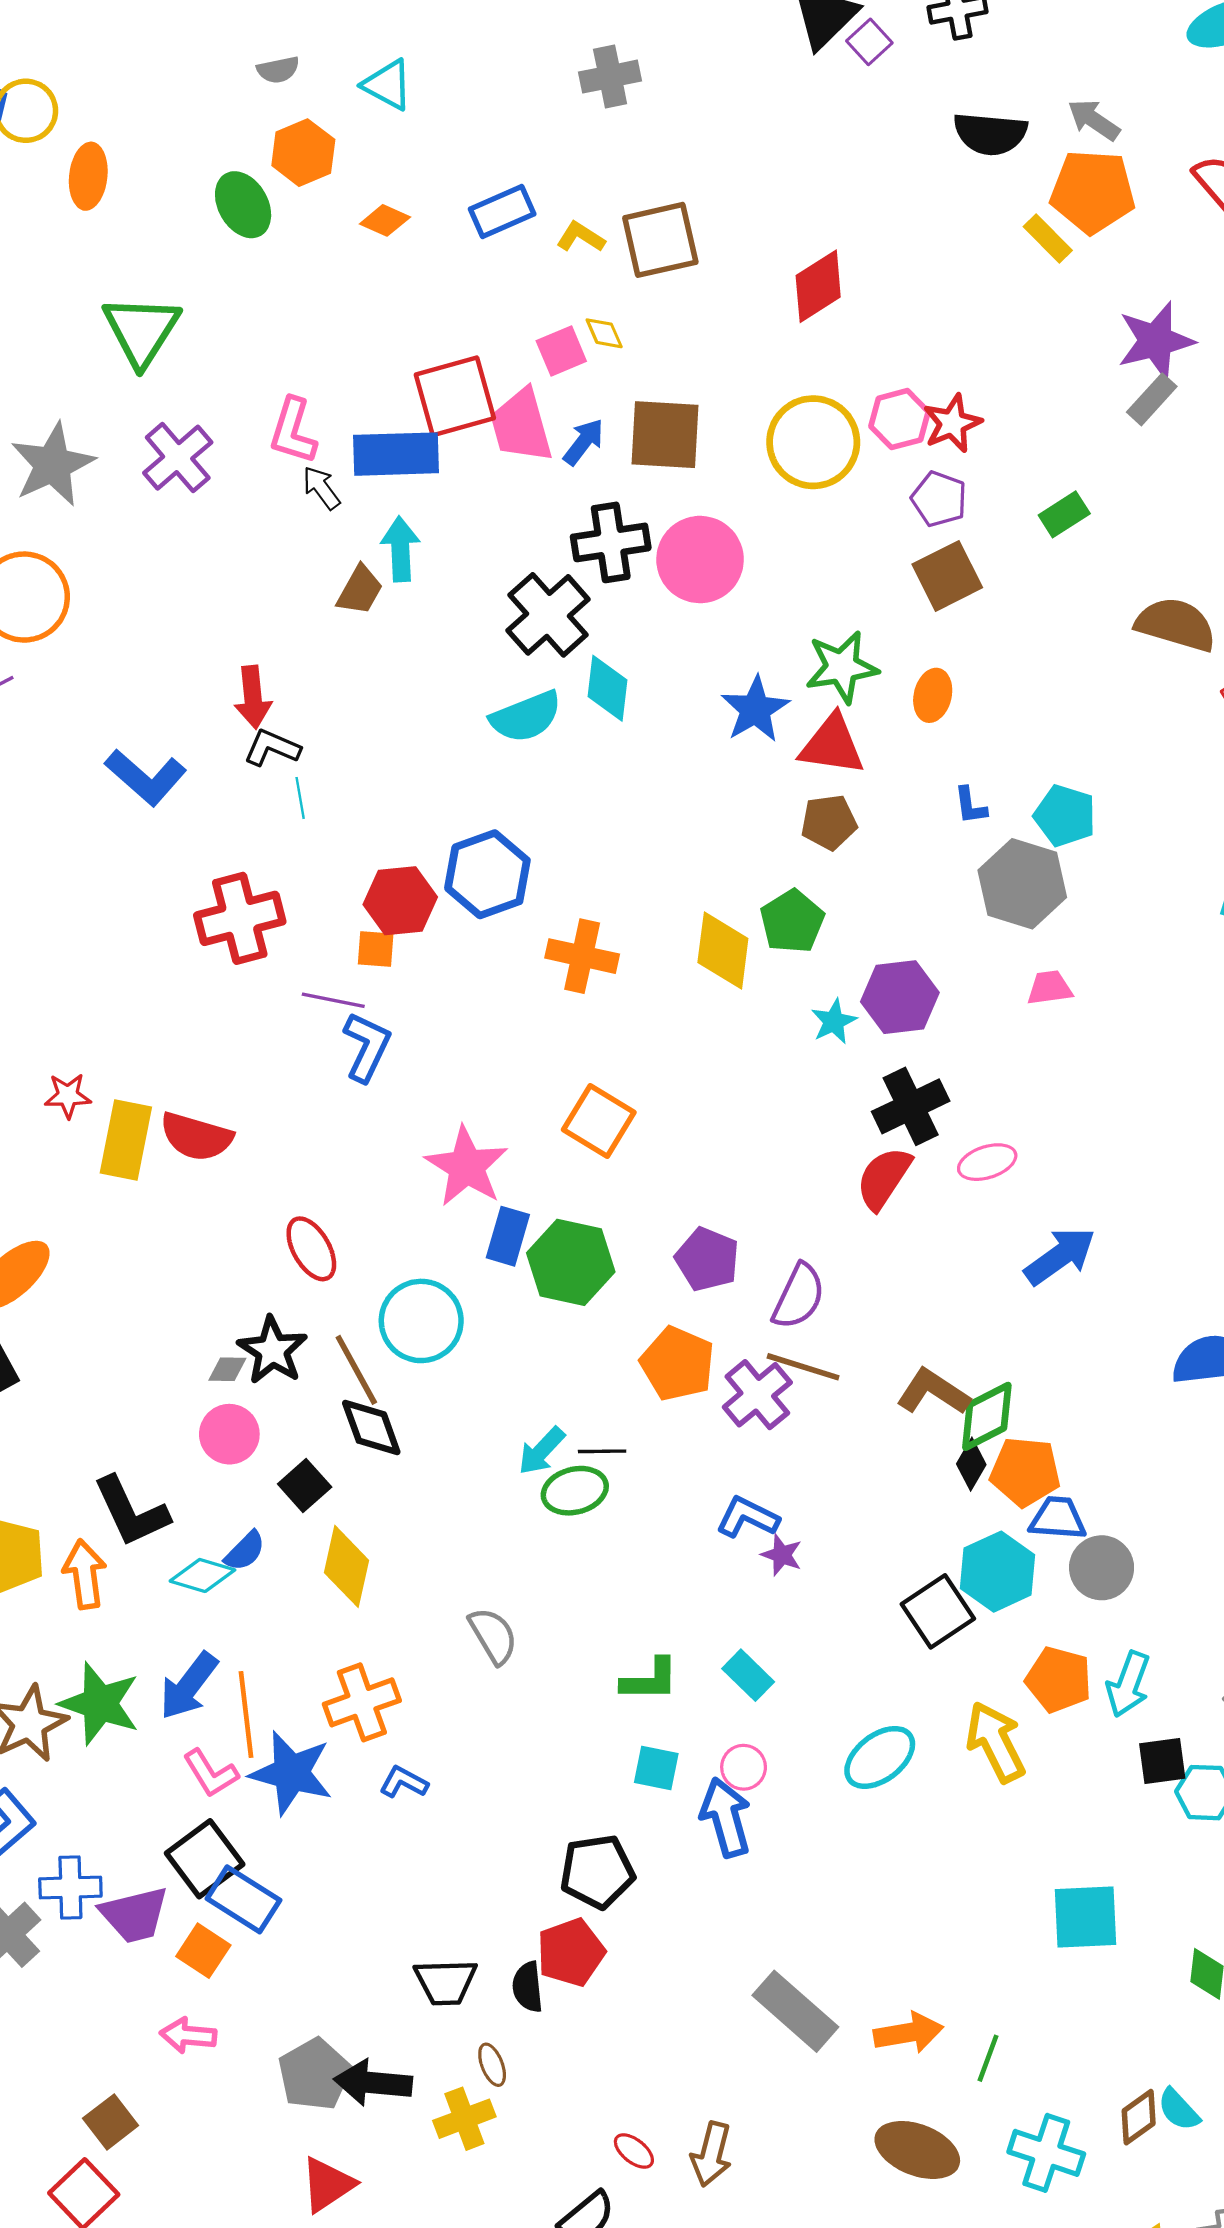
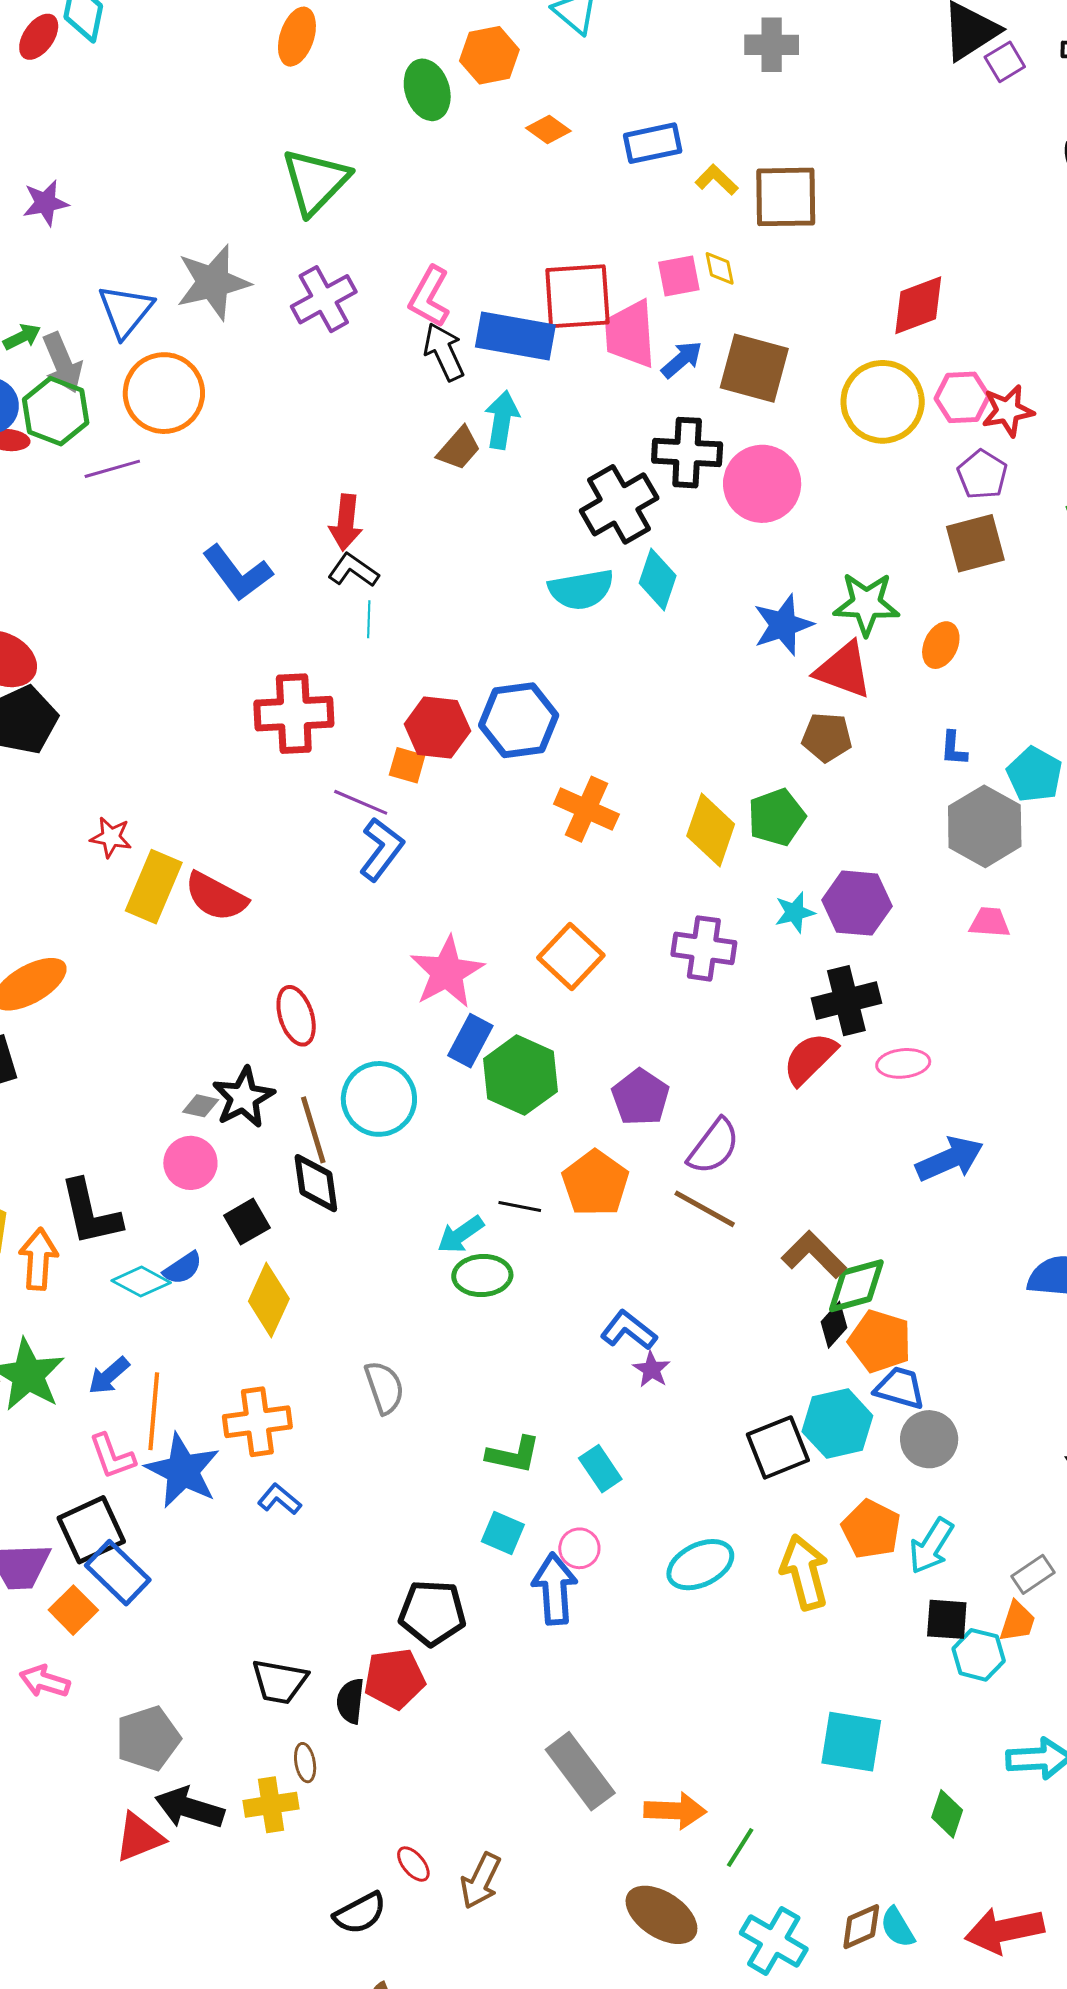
red diamond: (818, 286) -> (918, 305), moved
black arrow: (321, 488) -> (444, 352), size x1.4
purple cross: (757, 1395) -> (704, 948), moved, turned 36
black line: (602, 1451) -> (520, 1207), moved
blue arrow: (189, 1686) -> (109, 1376), size x0.7
black arrow: (373, 2083) -> (189, 1808), moved

